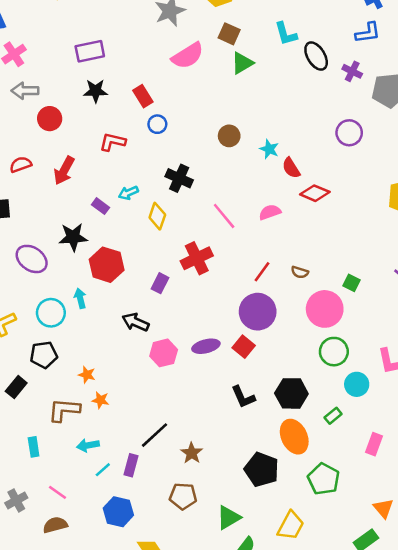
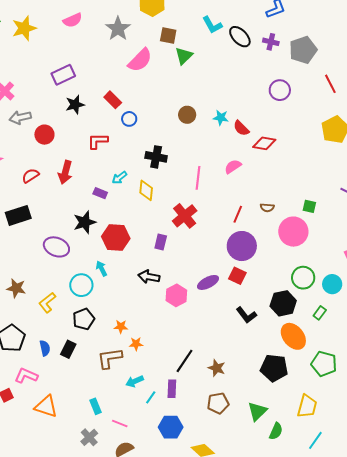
pink line: (224, 216) -> (198, 178), turned 60
green circle: (334, 352) -> (303, 278), moved
cyan rectangle: (34, 447) -> (95, 406), moved

